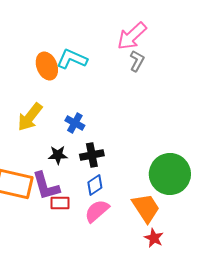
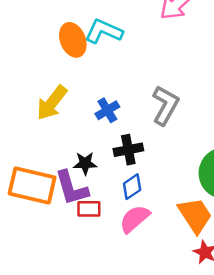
gray L-shape: (137, 61) -> (165, 105), moved, size x1.5
blue cross: (75, 123) -> (107, 110), turned 30
black star: (58, 155) -> (85, 163), moved

